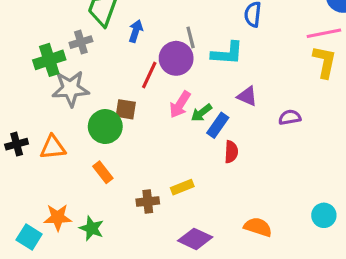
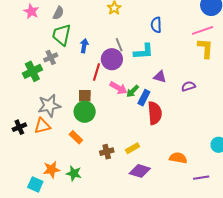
gray star: (71, 89) -> (49, 106), moved
pink arrow: (180, 105) -> (118, 88), turned -84
green circle: (105, 127) -> (85, 112), moved
red semicircle: (231, 152) -> (155, 113), size x1.6
yellow rectangle: (182, 187) -> (133, 148), moved

